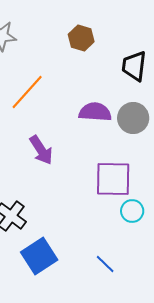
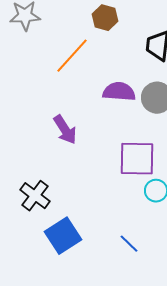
orange line: (27, 92) -> (72, 56), moved

